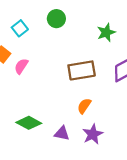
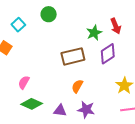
green star: (106, 32) -> (94, 33), moved
pink semicircle: (21, 66) -> (24, 82), moved
purple star: (93, 134) -> (86, 110), turned -30

